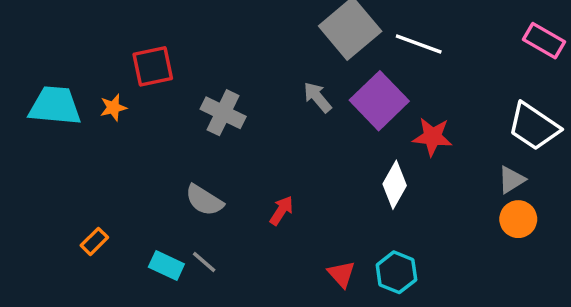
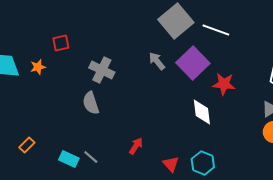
red square: (153, 66) -> (61, 43), size x0.7
white diamond: (395, 185) -> (202, 112), turned -36
gray semicircle: (204, 200) -> (91, 103), moved, turned 40
red arrow: (281, 211) -> (136, 146), moved

